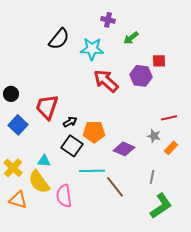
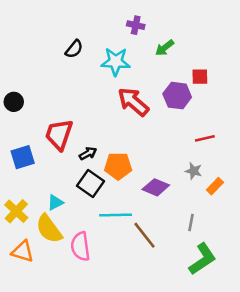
black semicircle: (59, 39) -> (74, 49), size x0.7
black circle: (11, 94) -> (14, 102), moved
red line: (169, 118) -> (205, 138), moved
blue square: (18, 125) -> (23, 157), turned 30
cyan triangle: (44, 161) -> (55, 202), turned -32

